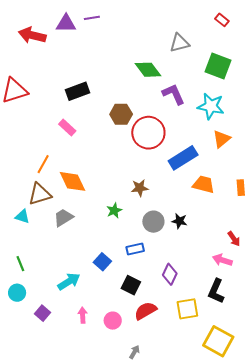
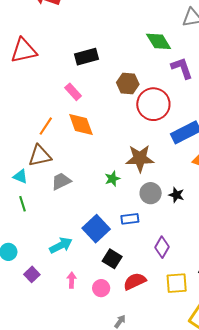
orange diamond: (73, 181) -> (81, 124), moved
brown star: (140, 188) -> (140, 158), size x1.6
blue square: (102, 262) -> (96, 229), size x1.5
green line: (20, 264) -> (23, 204), moved
black square: (131, 285) -> (112, 259), moved

